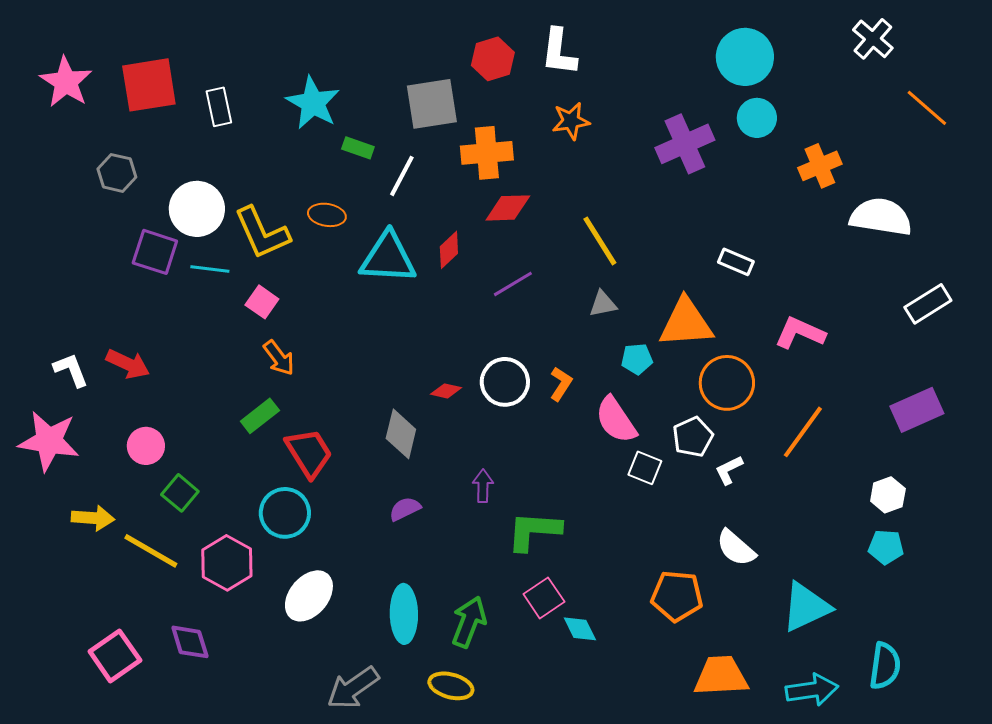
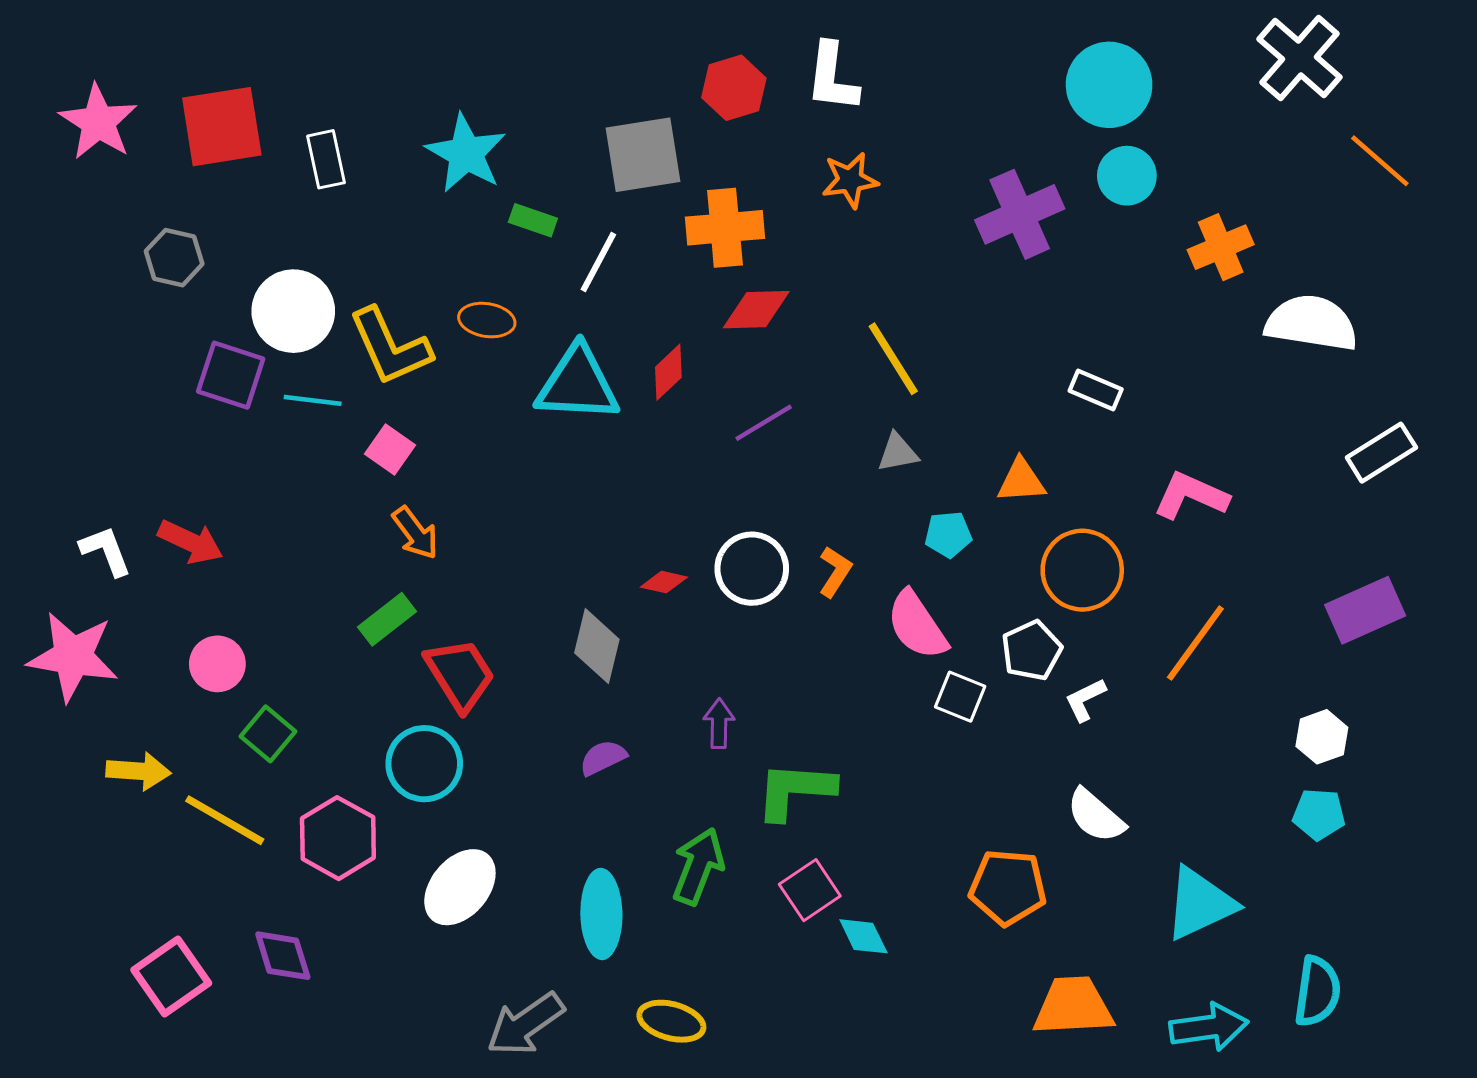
white cross: (873, 39) -> (1300, 58), size x1.4
orange triangle: (686, 323) -> (1021, 481), size x0.6
green arrow: (469, 622) -> (698, 866), moved

